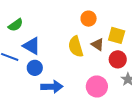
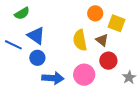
yellow square: (117, 35) -> (116, 23), moved
red circle: (118, 59) -> (108, 61), moved
pink circle: (97, 86) -> (84, 75), moved

